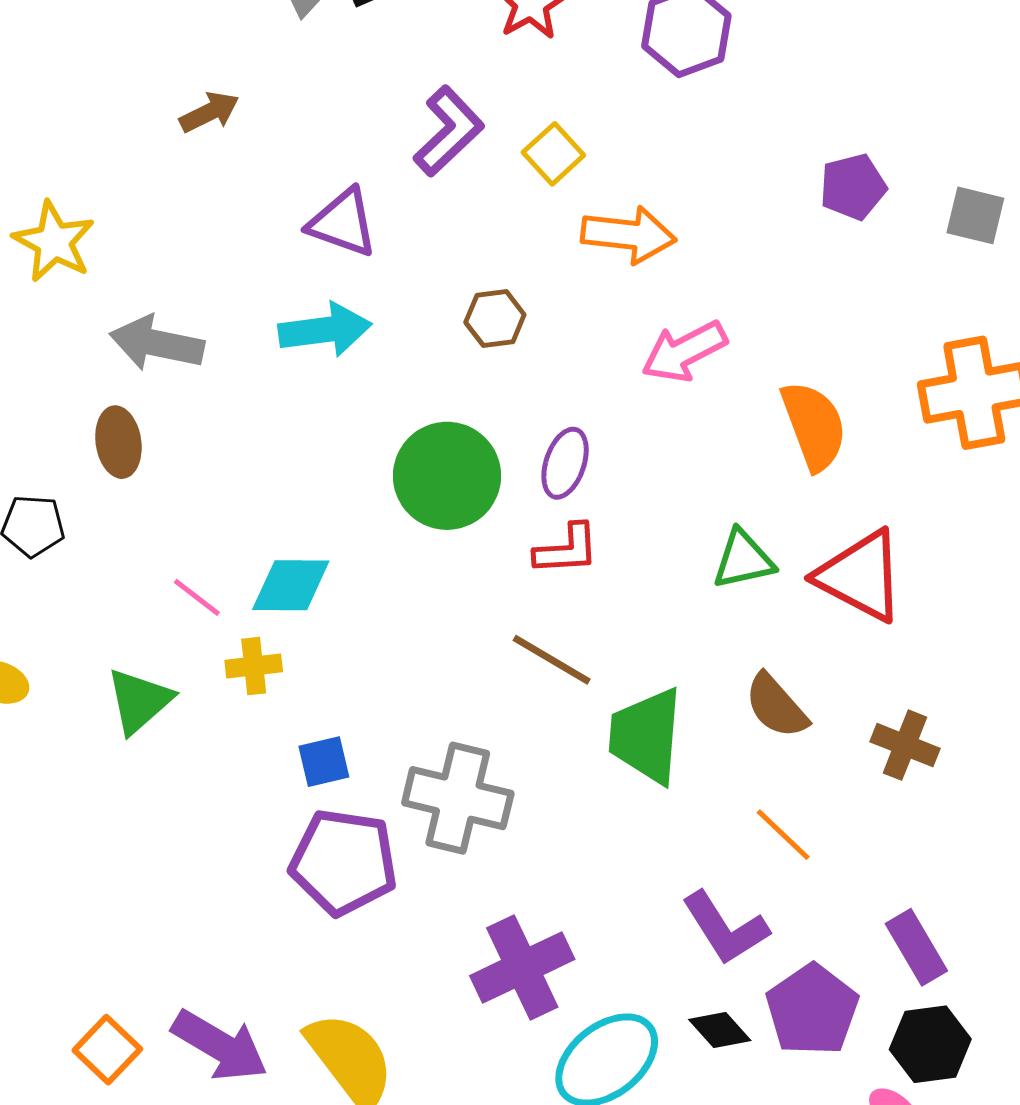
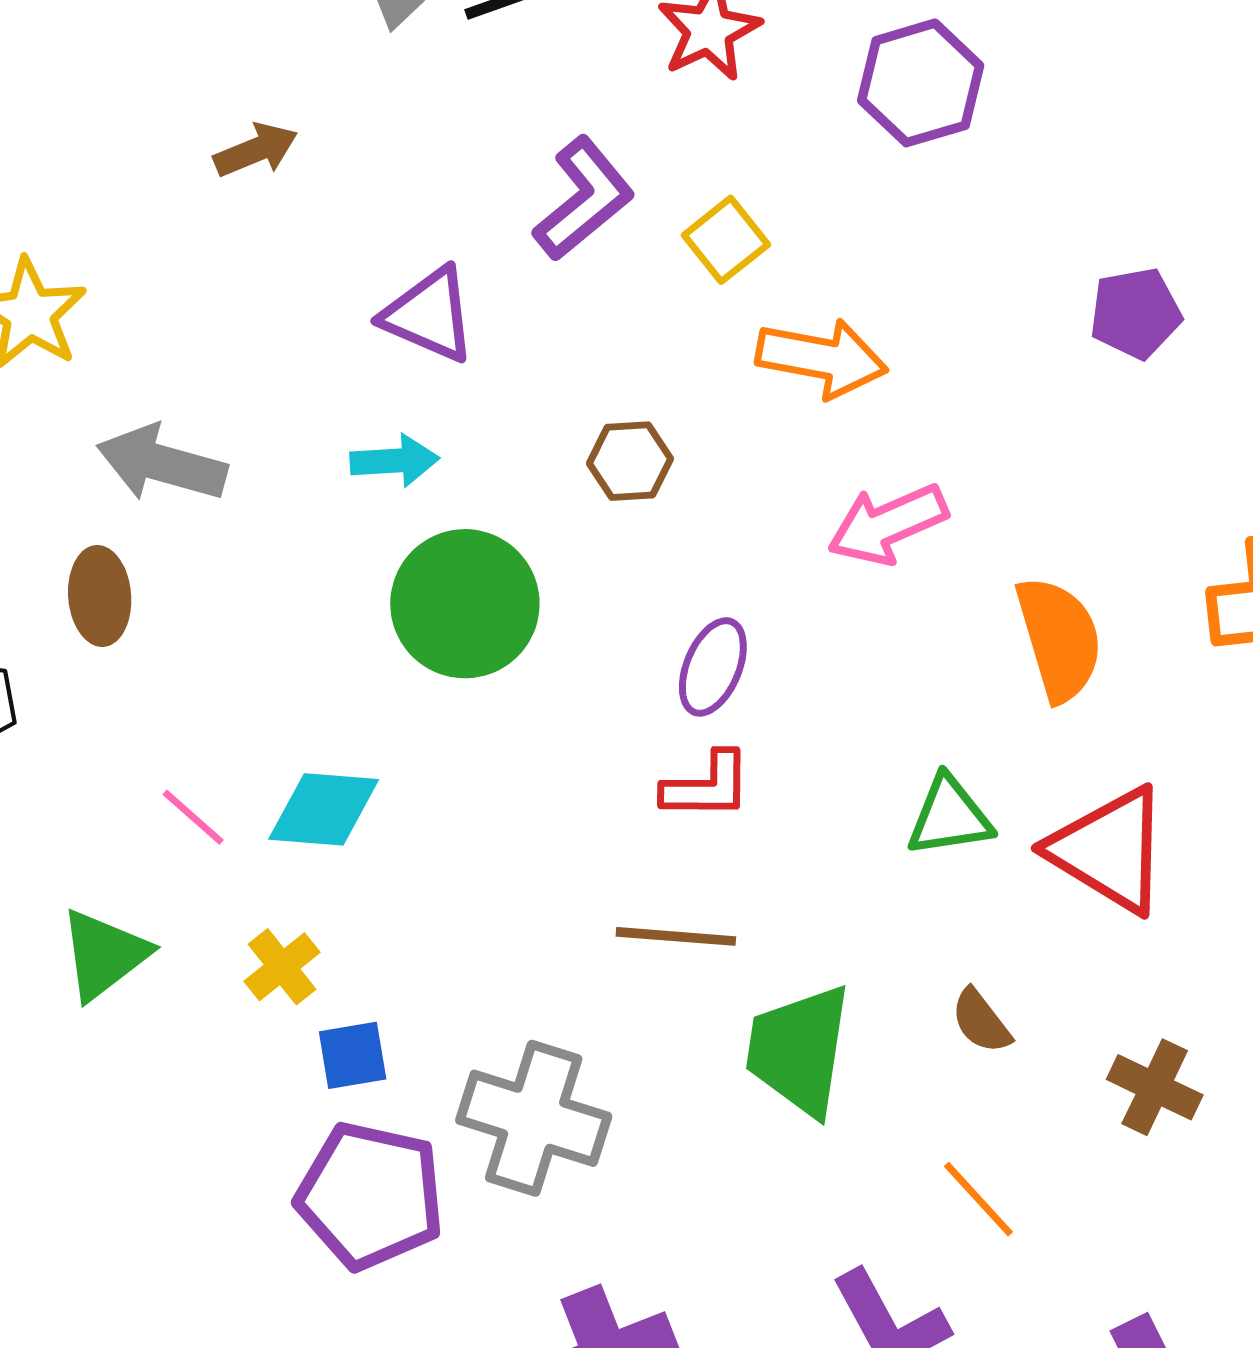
cyan arrow: (325, 330) -> (395, 461), size x0.7
green circle: (447, 476) -> (465, 604), moved
brown line: (552, 660) -> (676, 936), turned -30
yellow cross: (254, 666) -> (282, 967), moved, turned -36
brown semicircle: (776, 706) -> (981, 1021), size x0.7

